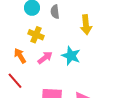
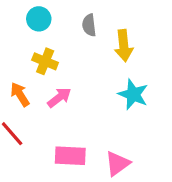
gray semicircle: (55, 12) -> (89, 25), moved
cyan star: (71, 56) -> (133, 94), moved

